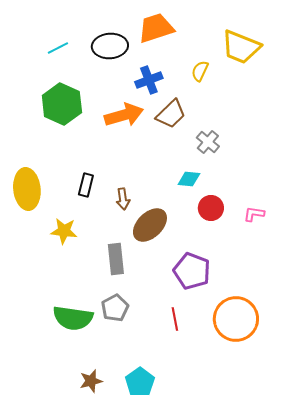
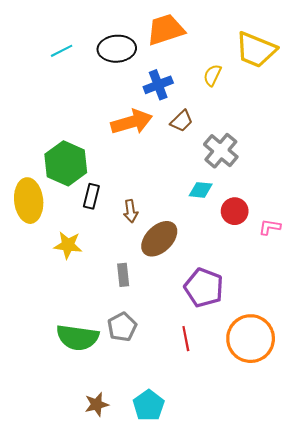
green hexagon: (62, 104) -> (66, 163), moved
brown trapezoid: (171, 114) -> (182, 121), size x0.7
gray cross: (208, 142) -> (221, 151), size x1.4
red circle: (211, 208) -> (235, 211), moved
gray rectangle: (116, 259) -> (123, 275), size x0.7

